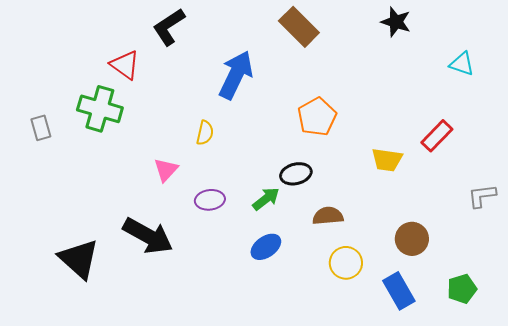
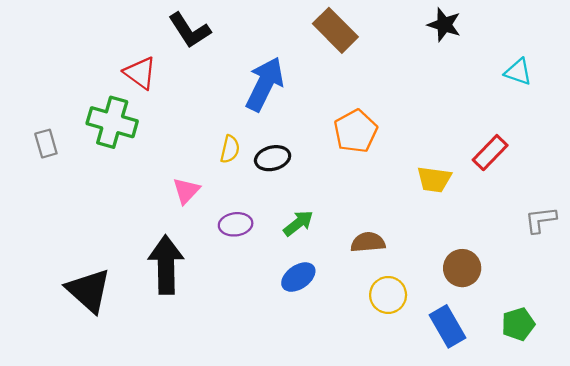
black L-shape: (169, 27) -> (190, 30), turned -90
black ellipse: (296, 174) -> (273, 158), moved
black arrow: (148, 236) -> (166, 265), turned -120

